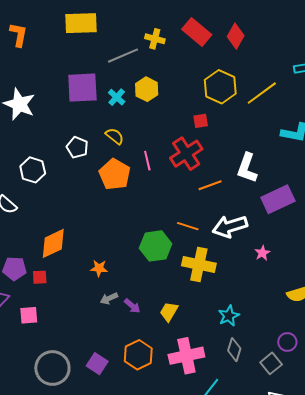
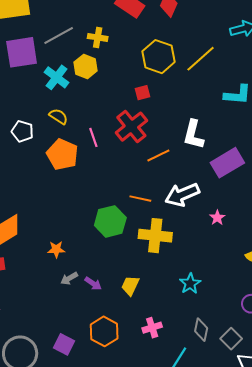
yellow cross: (155, 39) -> (98, 37), moved
purple square: (82, 88) -> (22, 52), moved
cyan cross: (117, 97) -> (57, 77), size x1.4
gray diamond: (234, 350) -> (201, 330), moved
pink cross: (186, 356) -> (152, 328), size x0.6
gray square: (271, 363) -> (231, 339), moved

